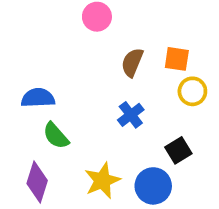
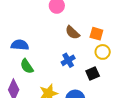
brown semicircle: (132, 62) -> (73, 32), turned -77
black square: (178, 150) -> (93, 74), moved

